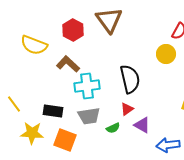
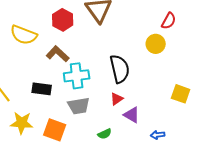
black rectangle: (53, 111) -> (42, 89), moved
green semicircle: (113, 128) -> (105, 134), moved
blue arrow: (168, 145) -> (158, 135), size x0.6

